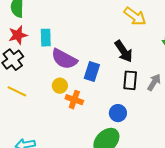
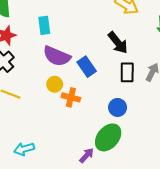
cyan rectangle: (46, 38) -> (44, 25), moved
blue rectangle: (92, 72) -> (87, 67), turned -48

